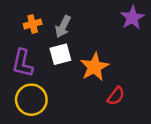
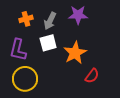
purple star: (132, 18) -> (78, 15), moved, turned 30

